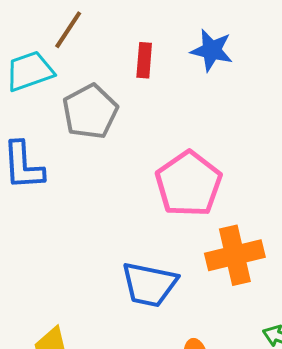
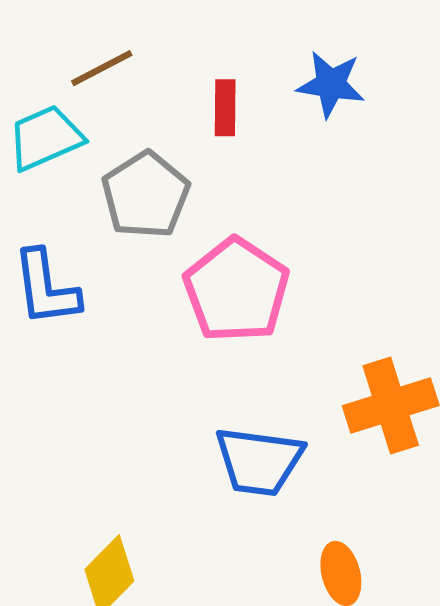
brown line: (68, 30) -> (102, 68), turned 33
pink pentagon: (189, 184) -> (236, 290), moved

